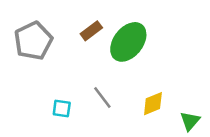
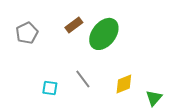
gray pentagon: (33, 41) -> (27, 33), size x0.7

